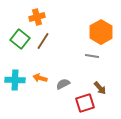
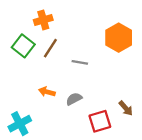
gray line: (92, 56) -> (80, 62), moved
cyan cross: (15, 80) -> (20, 124), moved, turned -30
brown arrow: (100, 88) -> (126, 108), moved

